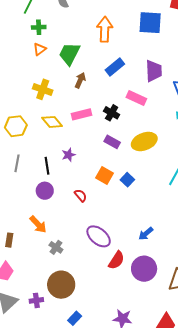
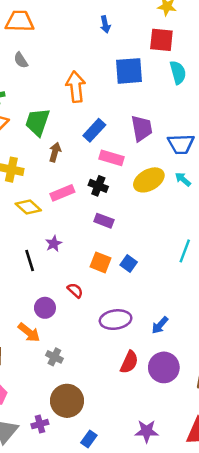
pink rectangle: (136, 98) -> (111, 158), moved
yellow ellipse: (144, 141) -> (149, 180), moved
purple circle: (45, 191) -> (45, 308), moved
purple ellipse: (99, 236) -> (116, 320), moved, turned -40

